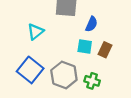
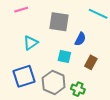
cyan square: (85, 46) -> (64, 56), moved
blue square: (30, 70) -> (24, 76), turned 30

